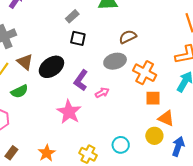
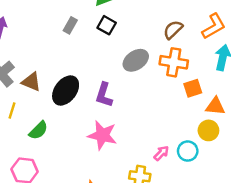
brown semicircle: (128, 37) -> (173, 30), moved
black square: (78, 38) -> (107, 25), moved, turned 35
brown triangle: (25, 62) -> (31, 82), moved
pink arrow: (102, 93) -> (161, 153), moved
cyan circle: (121, 145) -> (188, 151), moved

